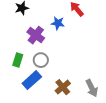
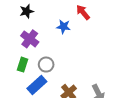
purple cross: (36, 35) -> (30, 39), moved

